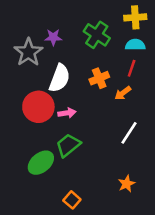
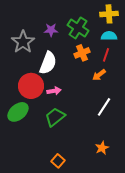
purple star: (53, 37) -> (51, 30), moved
orange cross: (99, 78) -> (82, 53), moved
green ellipse: (41, 163) -> (18, 112), moved

